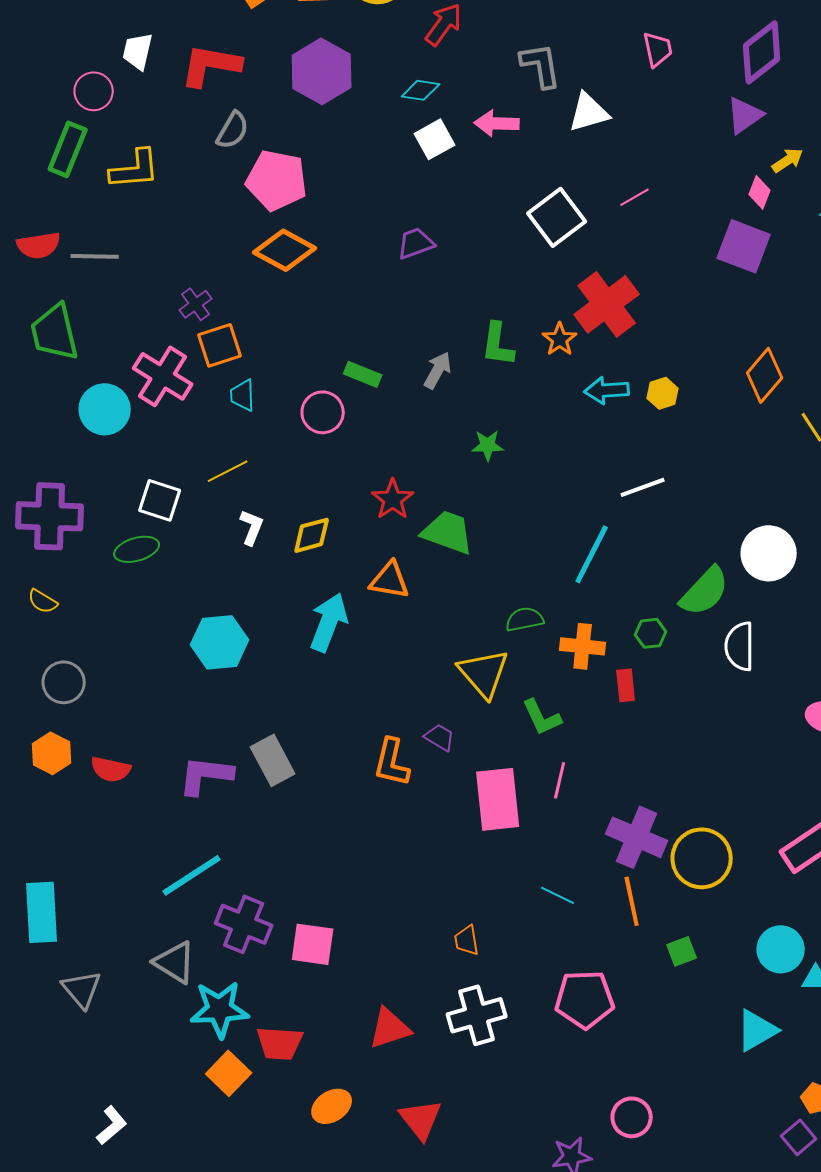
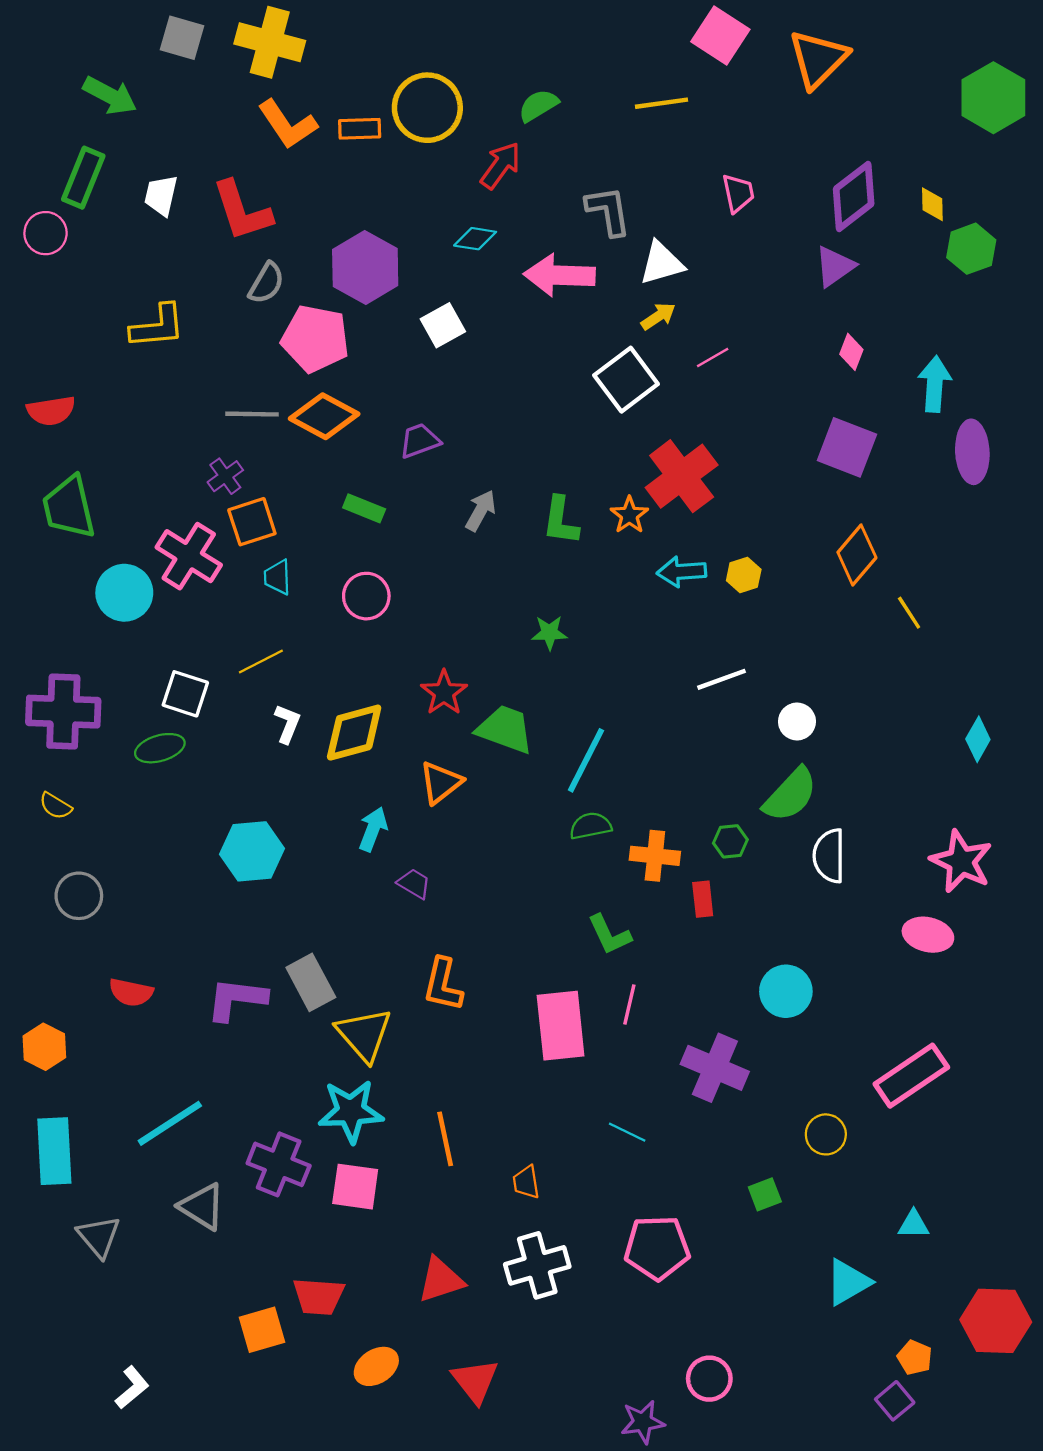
red L-shape: (211, 65) -> (242, 211), turned -118
purple hexagon: (322, 71) -> (365, 268), moved
pink circle: (94, 91) -> (46, 233), moved
pink arrow: (497, 123) -> (559, 275), size x1.4
white square: (435, 139) -> (443, 325), moved
green rectangle: (68, 149) -> (83, 178), moved
yellow arrow: (788, 160) -> (658, 316), moved
purple trapezoid: (416, 243) -> (420, 441), moved
purple square: (744, 246) -> (847, 447), moved
gray line: (95, 256) -> (252, 414), moved
gray arrow: (438, 370) -> (481, 511), moved
green rectangle: (363, 374) -> (364, 508), moved
yellow diamond: (312, 535) -> (354, 733), size x1.4
white circle: (769, 553) -> (797, 722), moved, size x0.6
cyan line: (592, 554) -> (586, 760), moved
orange triangle: (390, 580) -> (441, 783), turned -48
cyan arrow: (329, 622) -> (373, 829), size x0.7
yellow triangle: (484, 673) -> (364, 1035), moved
purple trapezoid: (440, 737) -> (414, 884), moved
orange hexagon: (52, 753) -> (44, 1047), moved
yellow circle: (702, 858) -> (826, 1134), moved, size x0.6
cyan line: (192, 875) -> (170, 1123), moved
orange line: (632, 901) -> (445, 1139), moved
cyan circle: (781, 949) -> (786, 991), moved
cyan star: (220, 1009) -> (351, 1111), moved
orange square: (229, 1073) -> (262, 1330), turned 30

